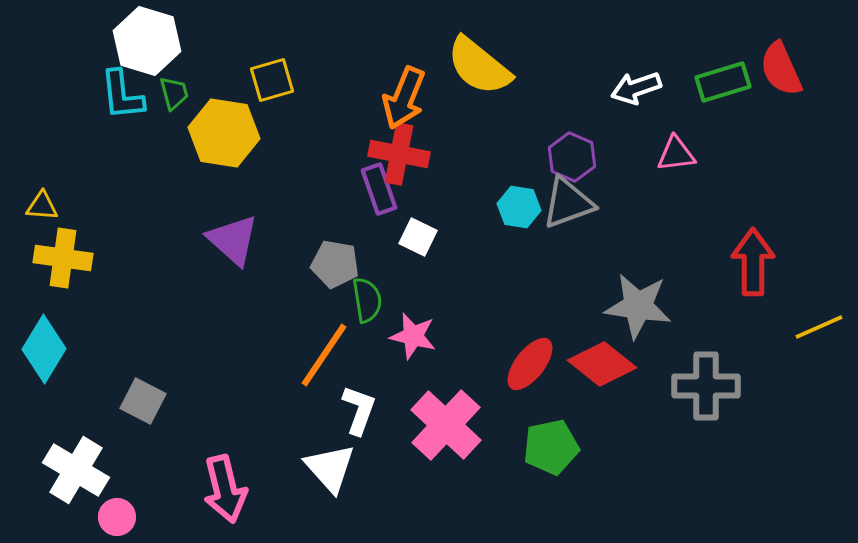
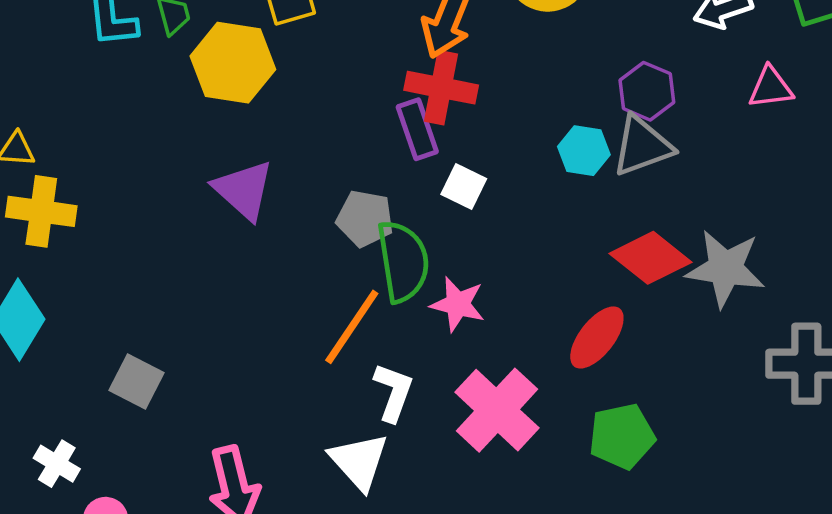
green semicircle: (367, 300) -> (403, 261), size x1.5
red diamond: (602, 364) -> (650, 258), moved
white cross: (76, 470) -> (57, 464), size x0.6

